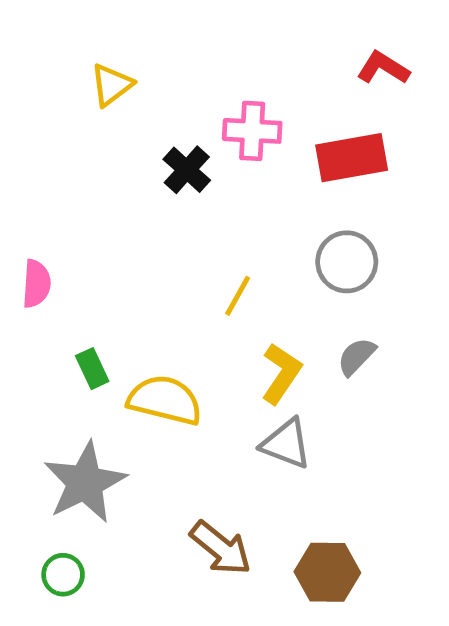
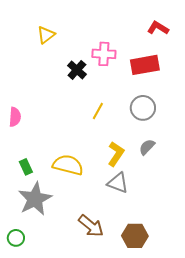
yellow line: (238, 296) -> (98, 111), moved
green rectangle: (92, 369) -> (26, 167), moved
green circle: (63, 575) -> (16, 238), moved

